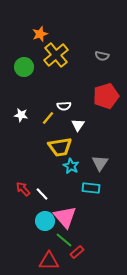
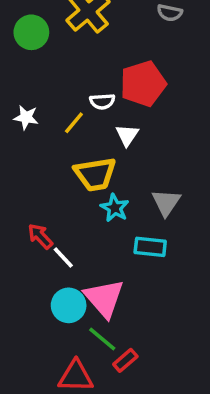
red pentagon: (106, 96) -> (143, 84), moved
red arrow: (23, 189) -> (40, 236), moved

